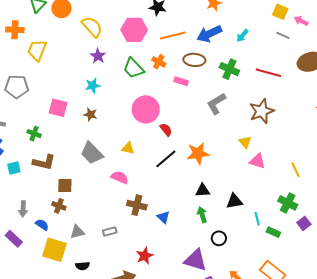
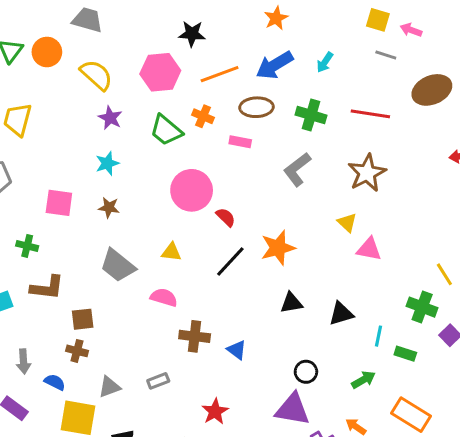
yellow line: (296, 170) -> (444, 274), moved
green arrow: (202, 215) -> (363, 380), moved, turned 84
cyan line: (257, 219) -> (379, 336), turned 32
black circle: (219, 238) -> (306, 372), moved

